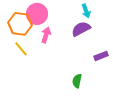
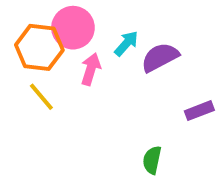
cyan arrow: (86, 11) -> (126, 43), moved, turned -120

